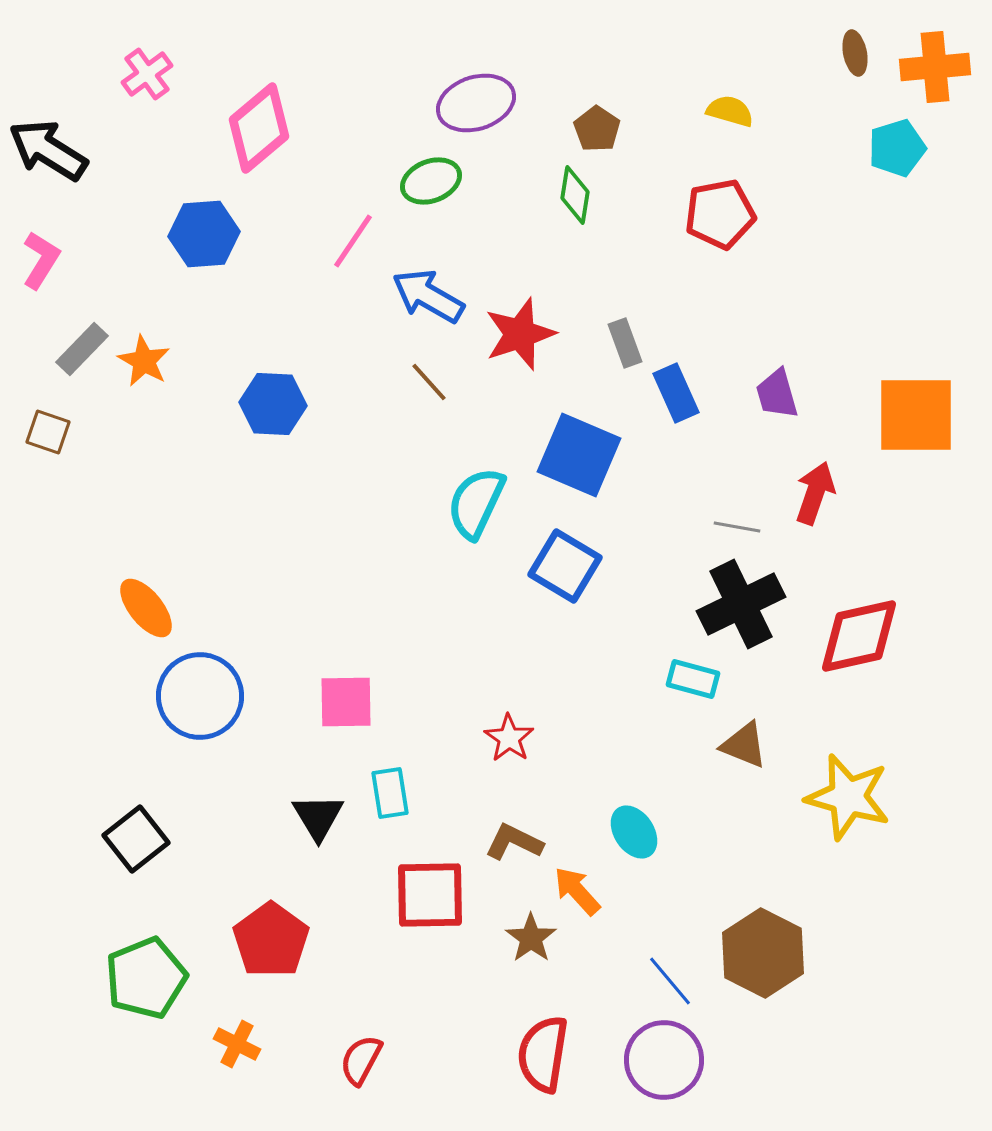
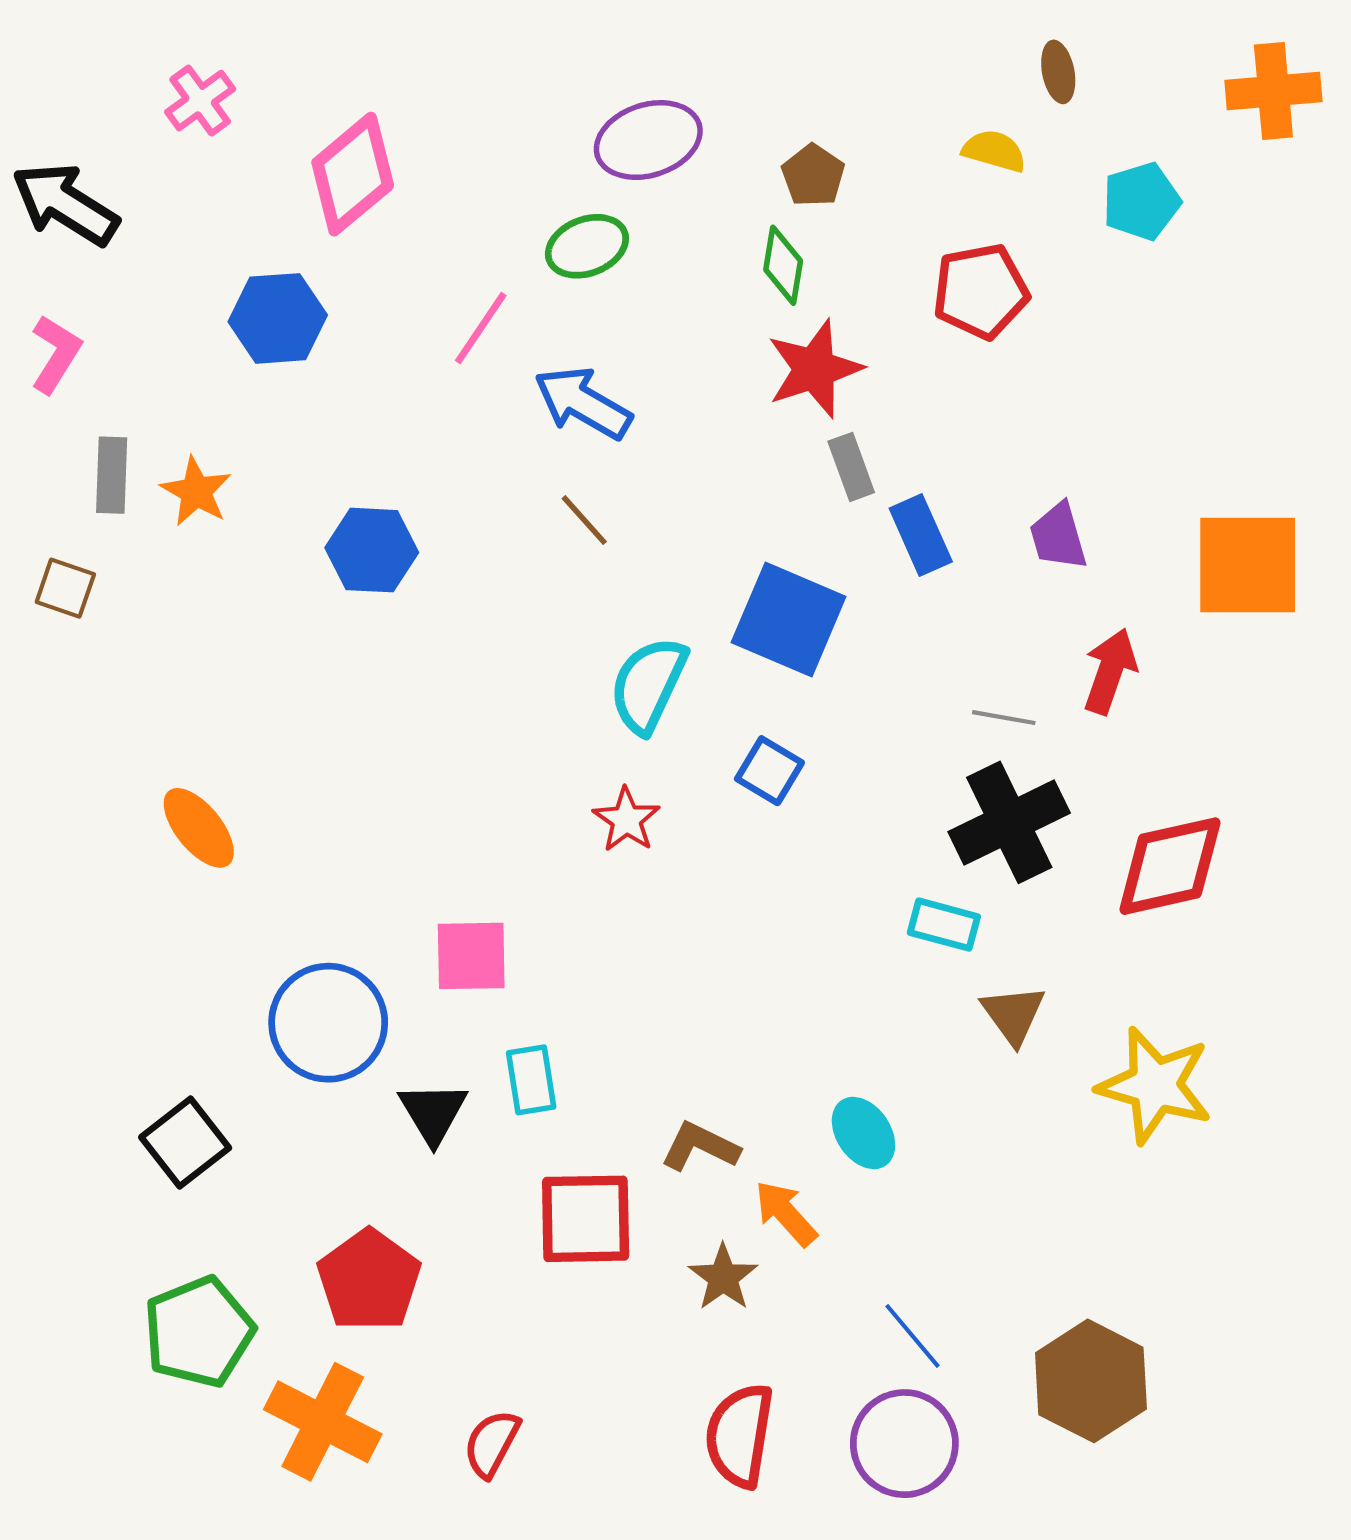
brown ellipse: (855, 53) -> (1058, 72), moved
cyan pentagon: (897, 148) -> (1141, 201), moved
red star: (520, 334) -> (814, 369), moved
gray rectangle: (82, 349) -> (112, 475), turned -42
blue square: (565, 566) -> (769, 771), size x0.7
blue circle: (200, 696) -> (328, 1023), moved
red star: (509, 738) -> (626, 820), moved
brown triangle: (744, 745) -> (1013, 1014), turned 32
brown hexagon: (763, 953) -> (1091, 1381), moved
orange cross: (237, 1044) -> (323, 1422), size x1.8

